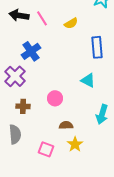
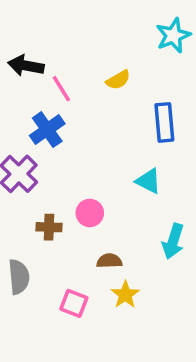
pink line: (42, 18) -> (61, 89), moved
brown cross: (23, 106) -> (49, 227), moved

